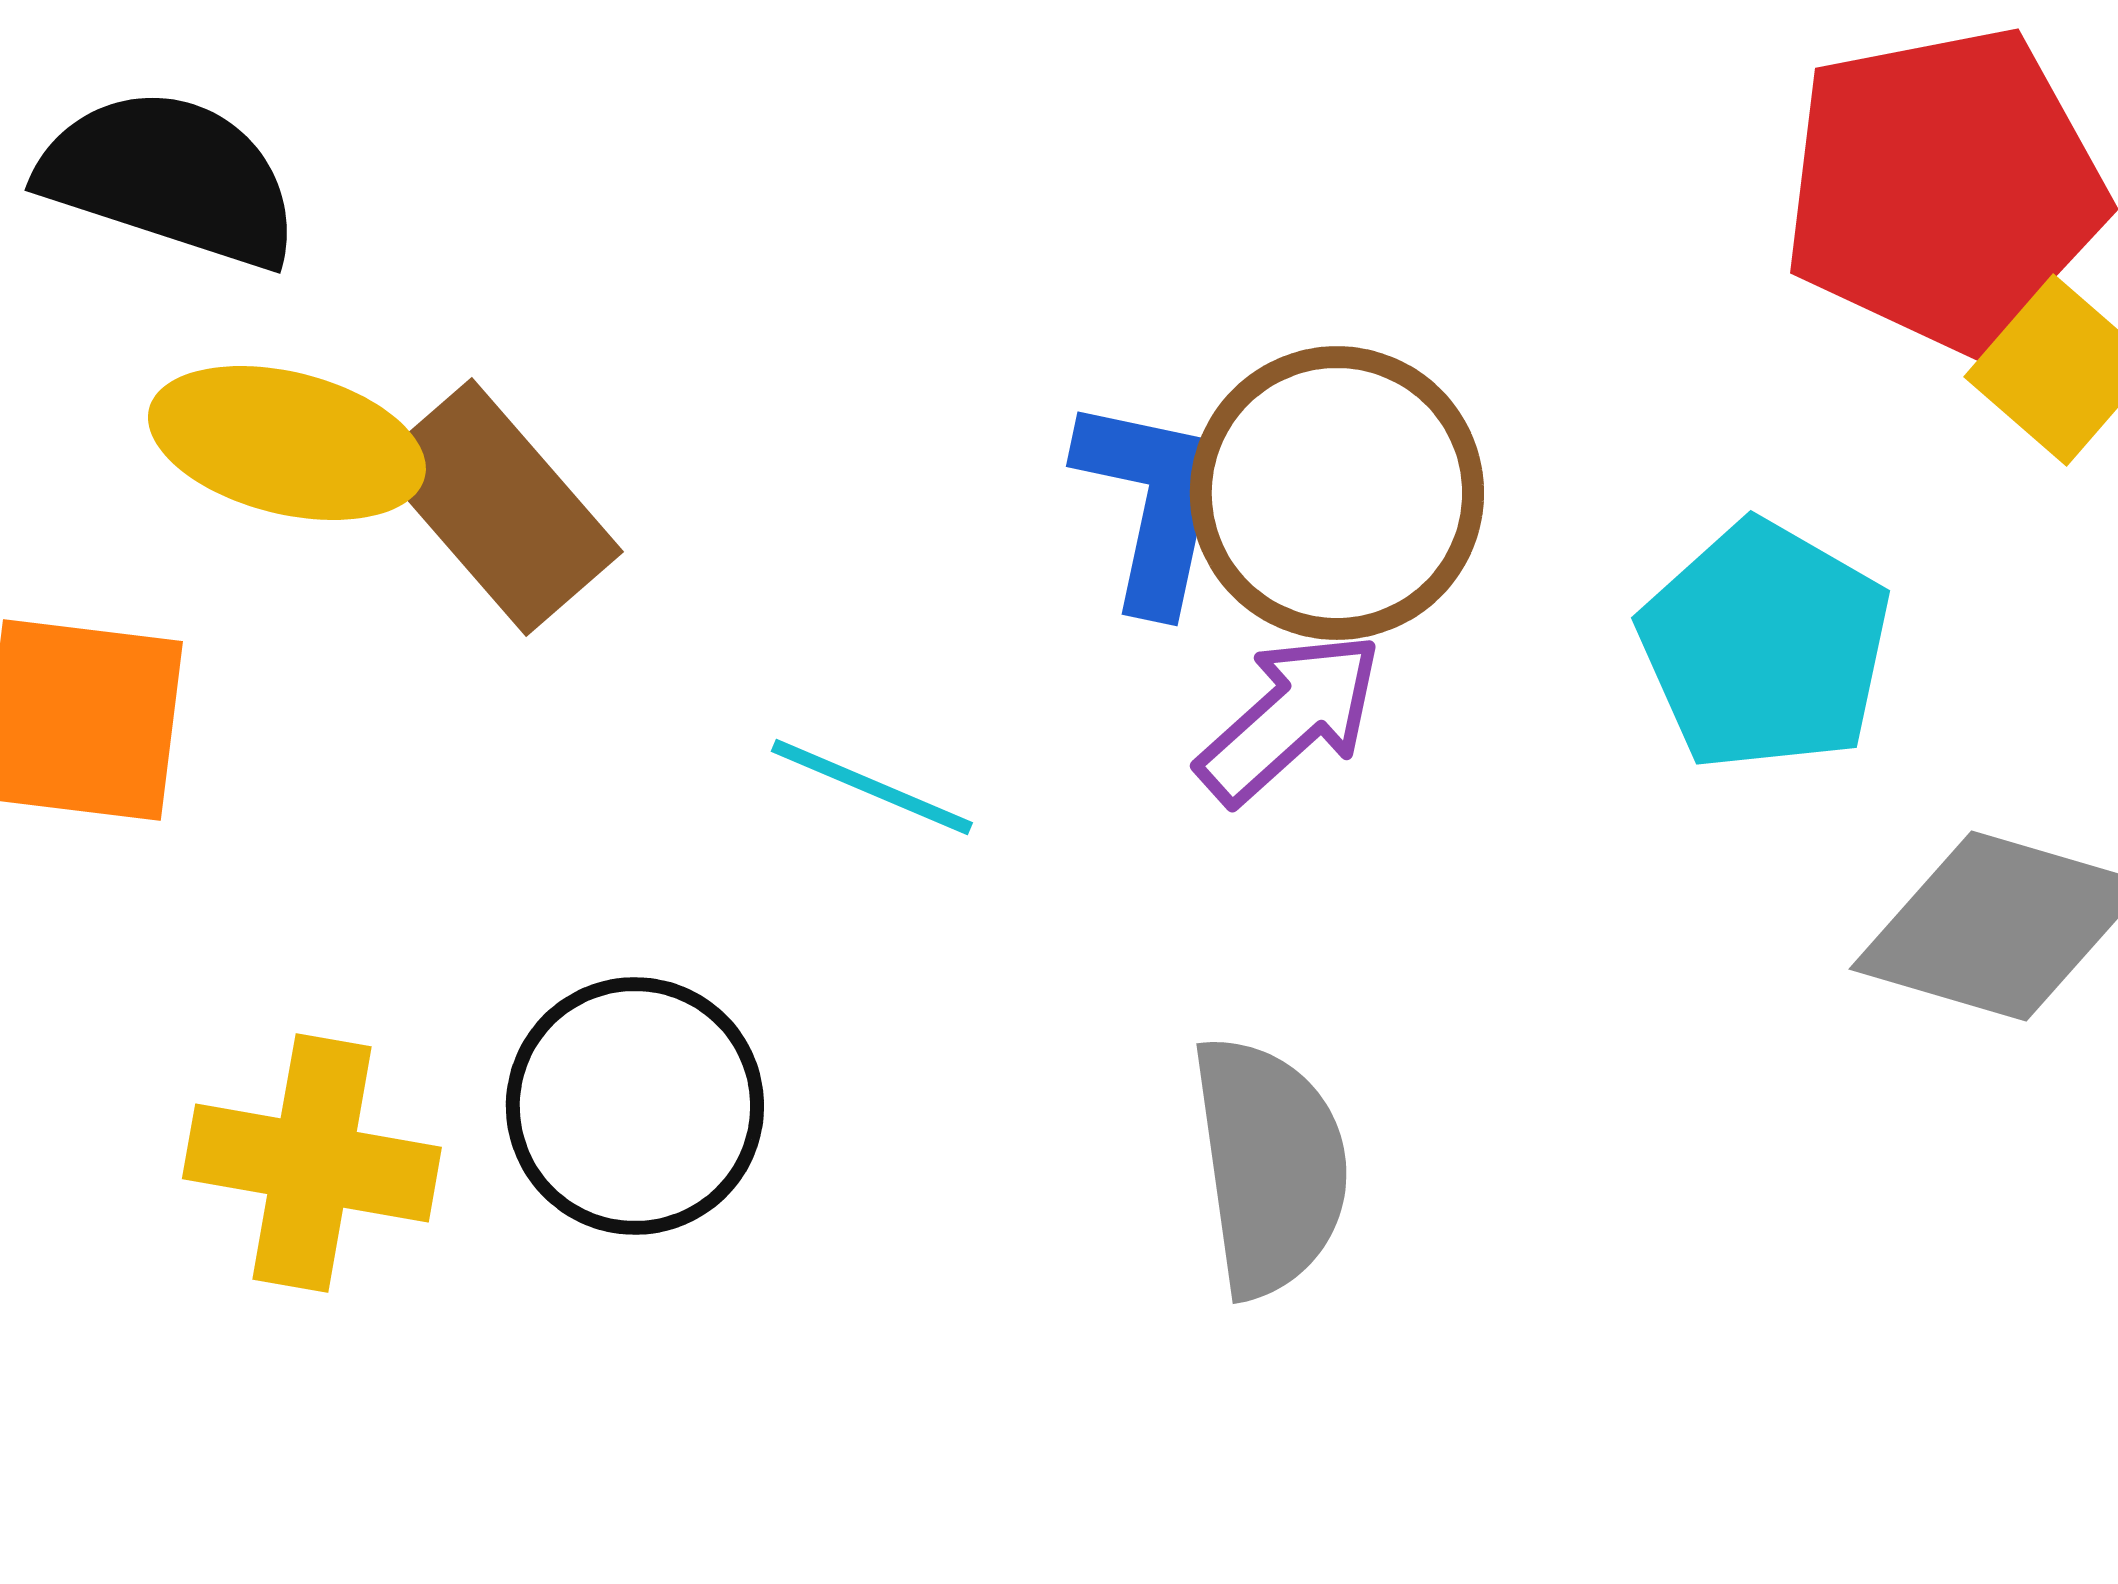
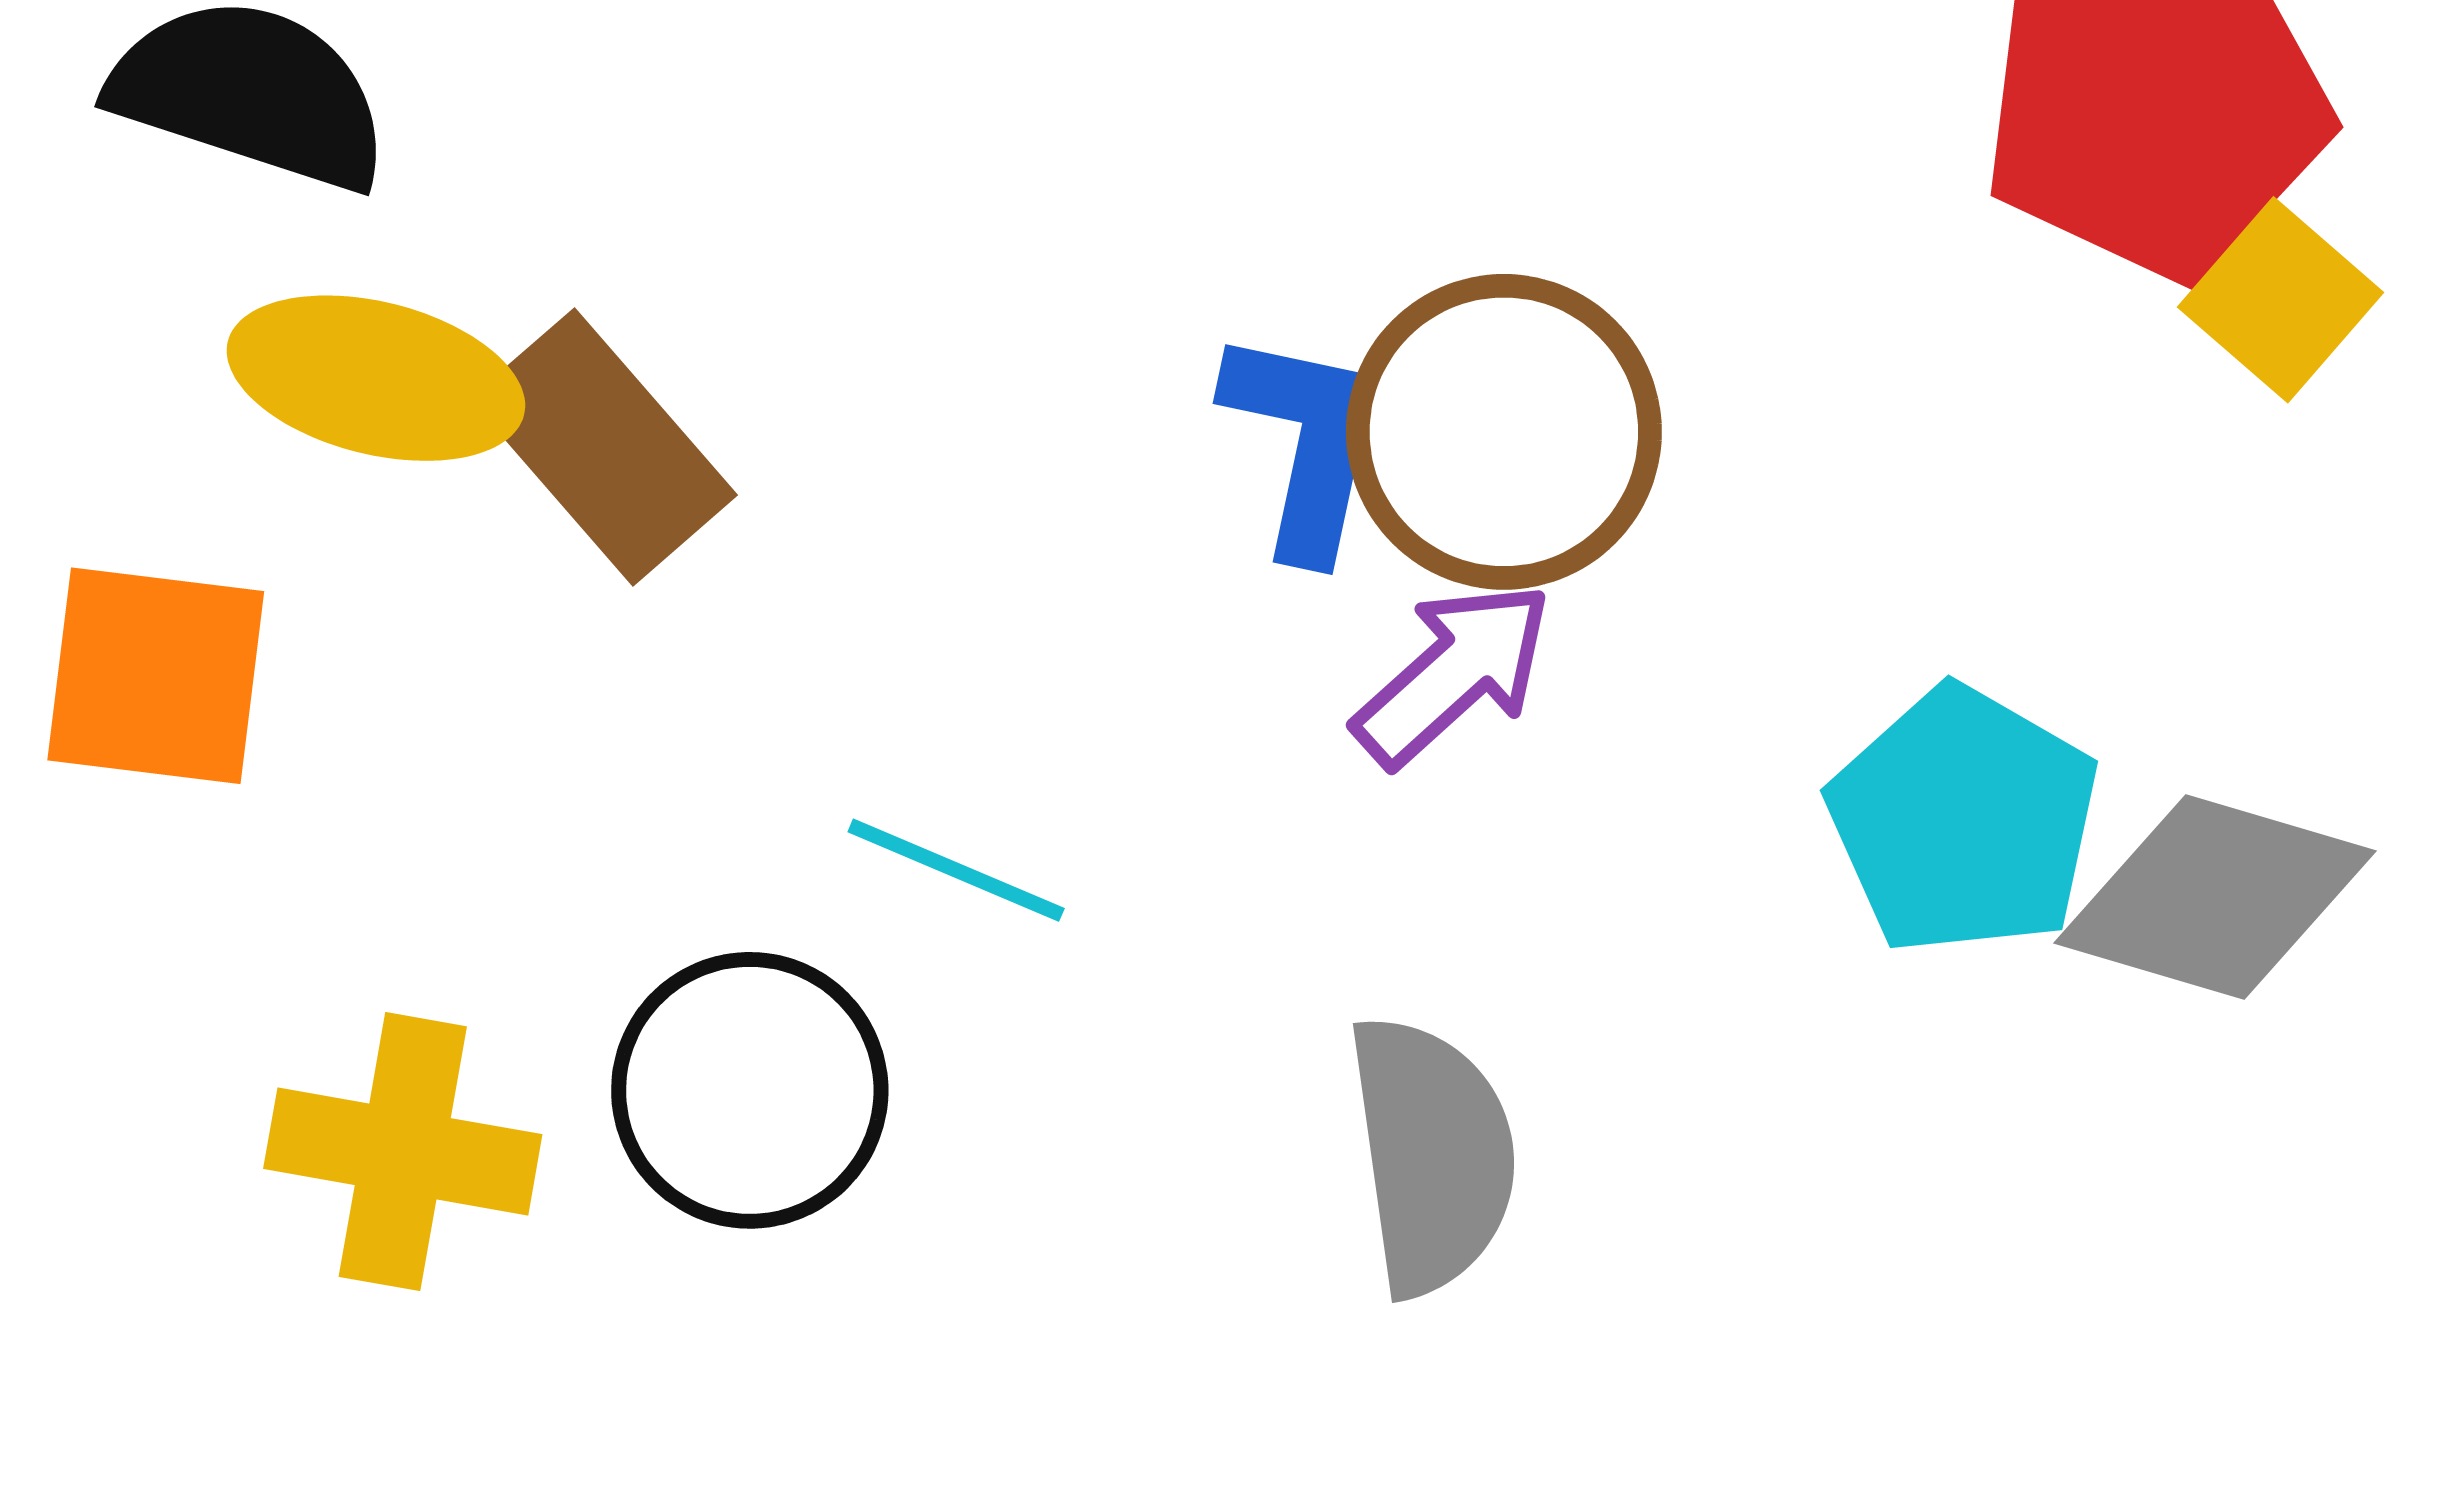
cyan pentagon: (1765, 646) -> (1964, 821), moved
cyan line: (872, 787) -> (956, 870), moved

